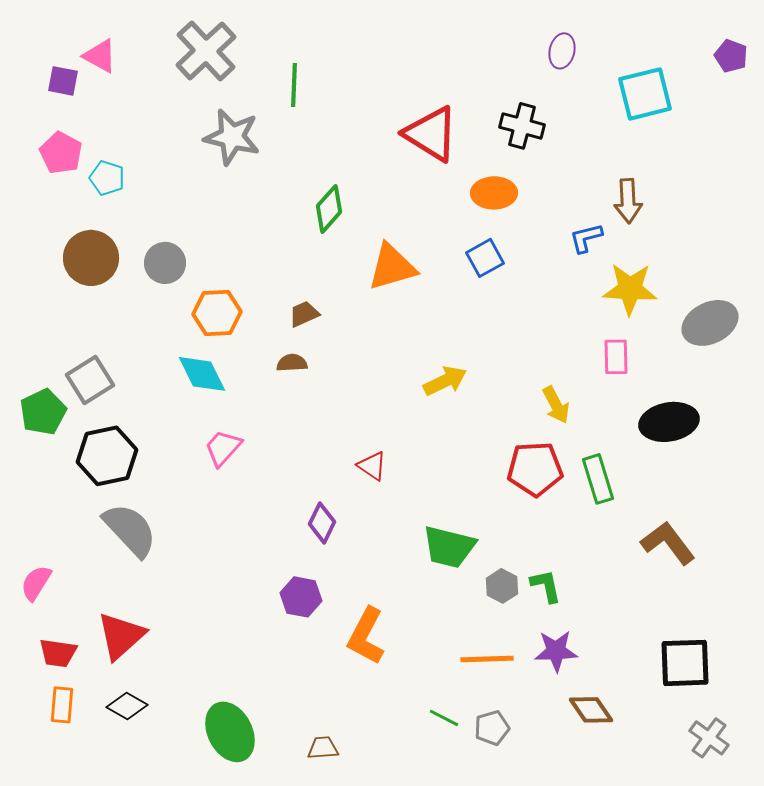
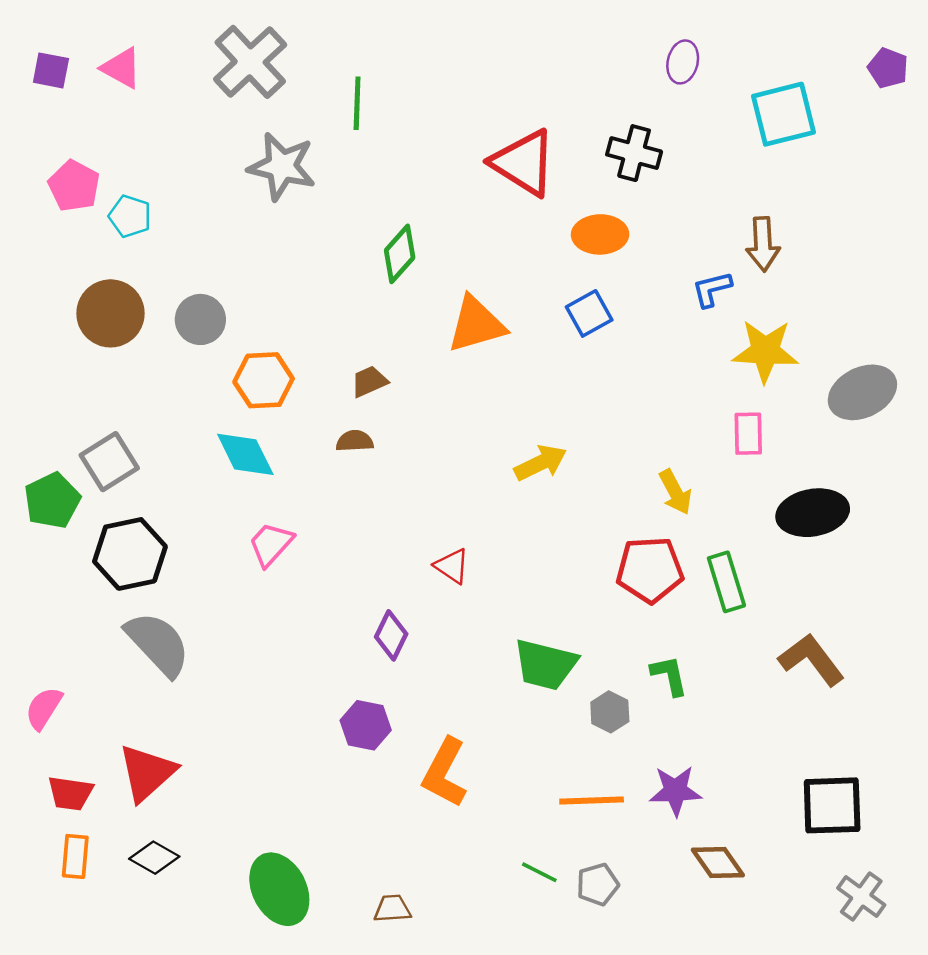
purple square: (63, 81) -> (51, 70), moved
green L-shape: (546, 586) -> (669, 675), moved

